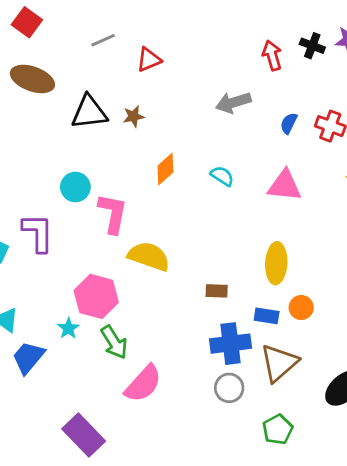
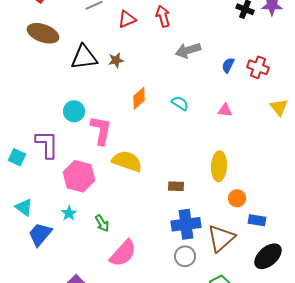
red arrow: (272, 55) -> (163, 16), moved
pink triangle: (285, 186) -> (225, 110), size x0.6
pink hexagon: (96, 296) -> (79, 176), moved
blue rectangle: (267, 316) -> (257, 220), moved
green arrow: (114, 342) -> (102, 223), size x0.7

